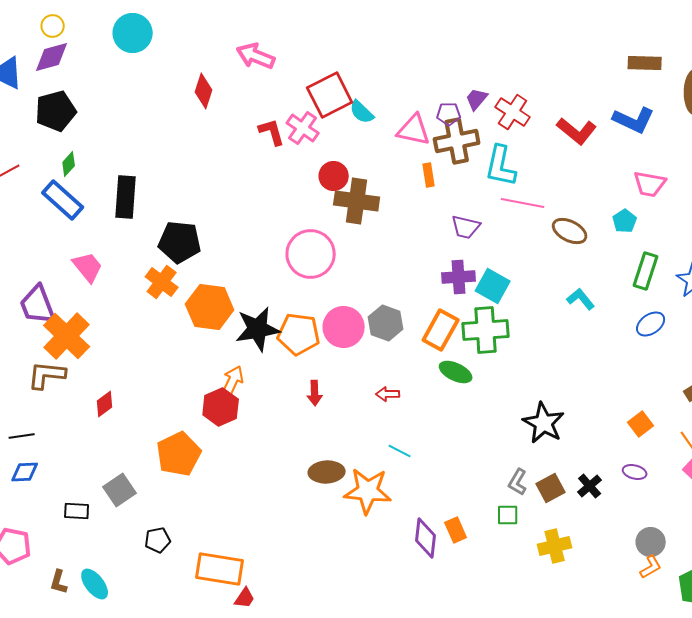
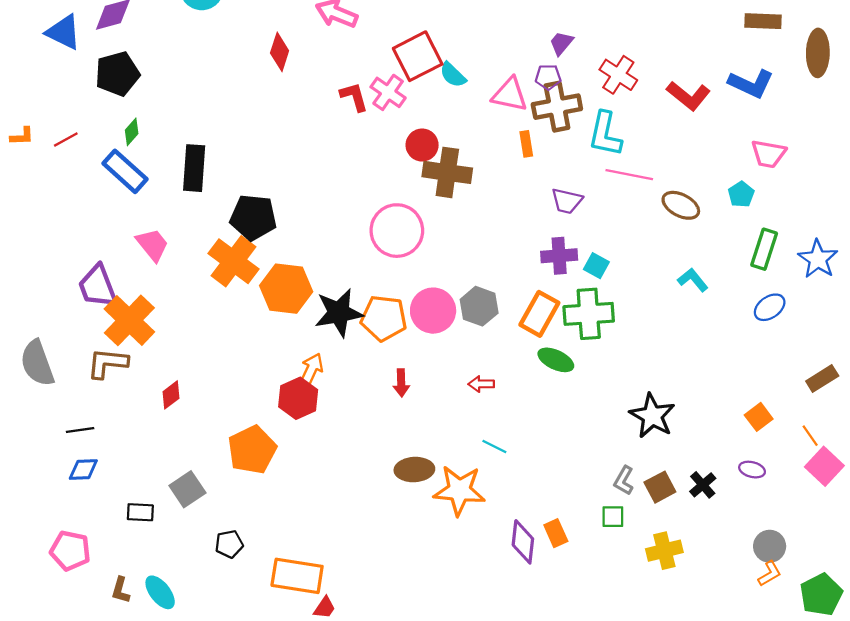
purple trapezoid: (477, 99) -> (561, 43), moved
orange cross: (162, 282) -> (234, 261), size x1.4
cyan square: (493, 286) -> (596, 266), size x0.7

